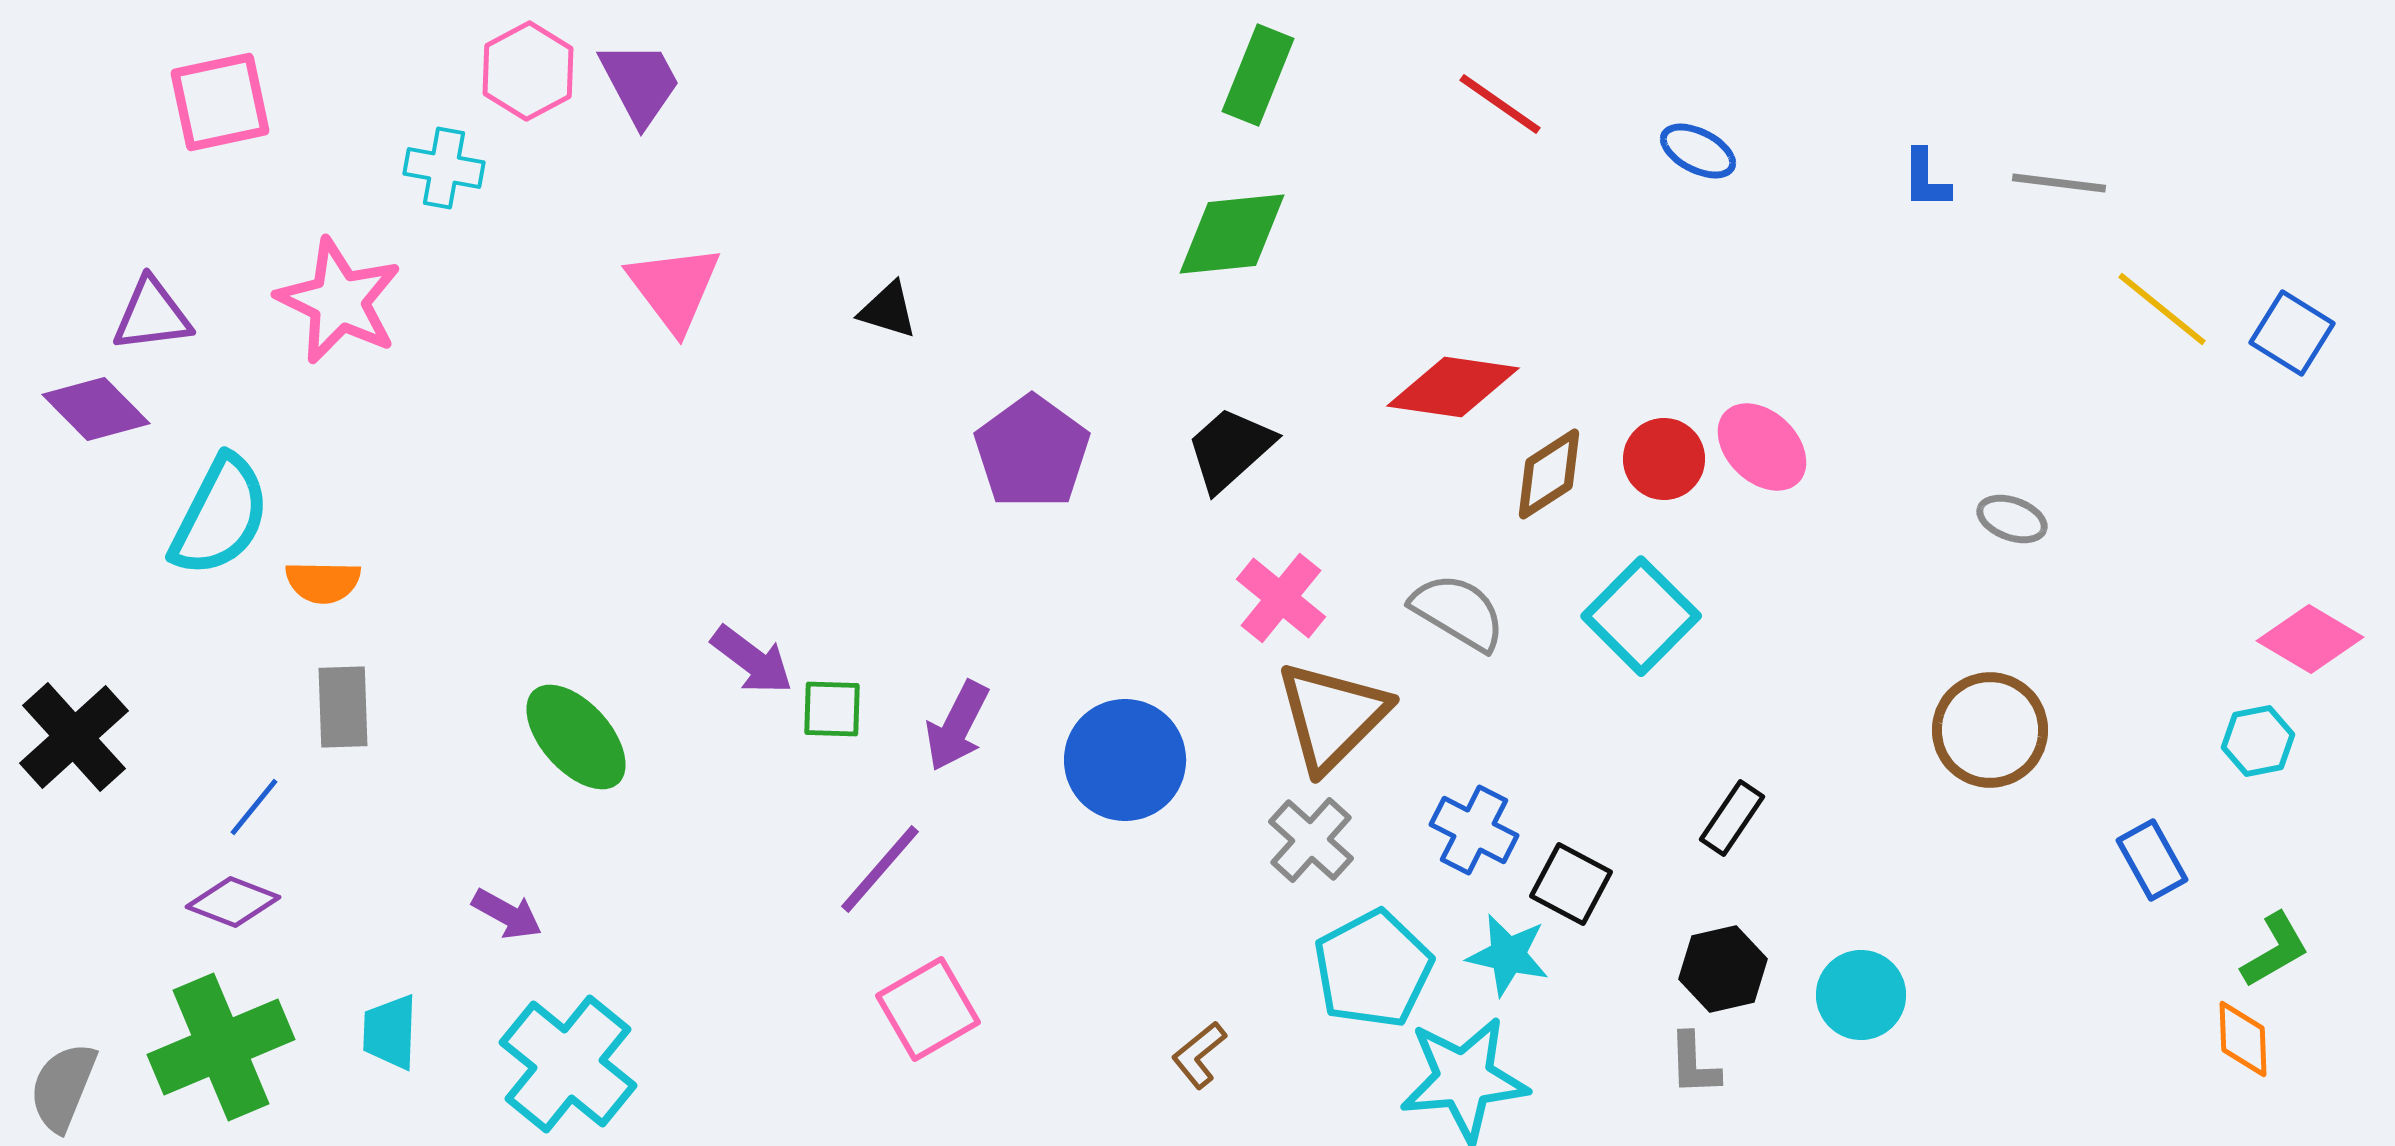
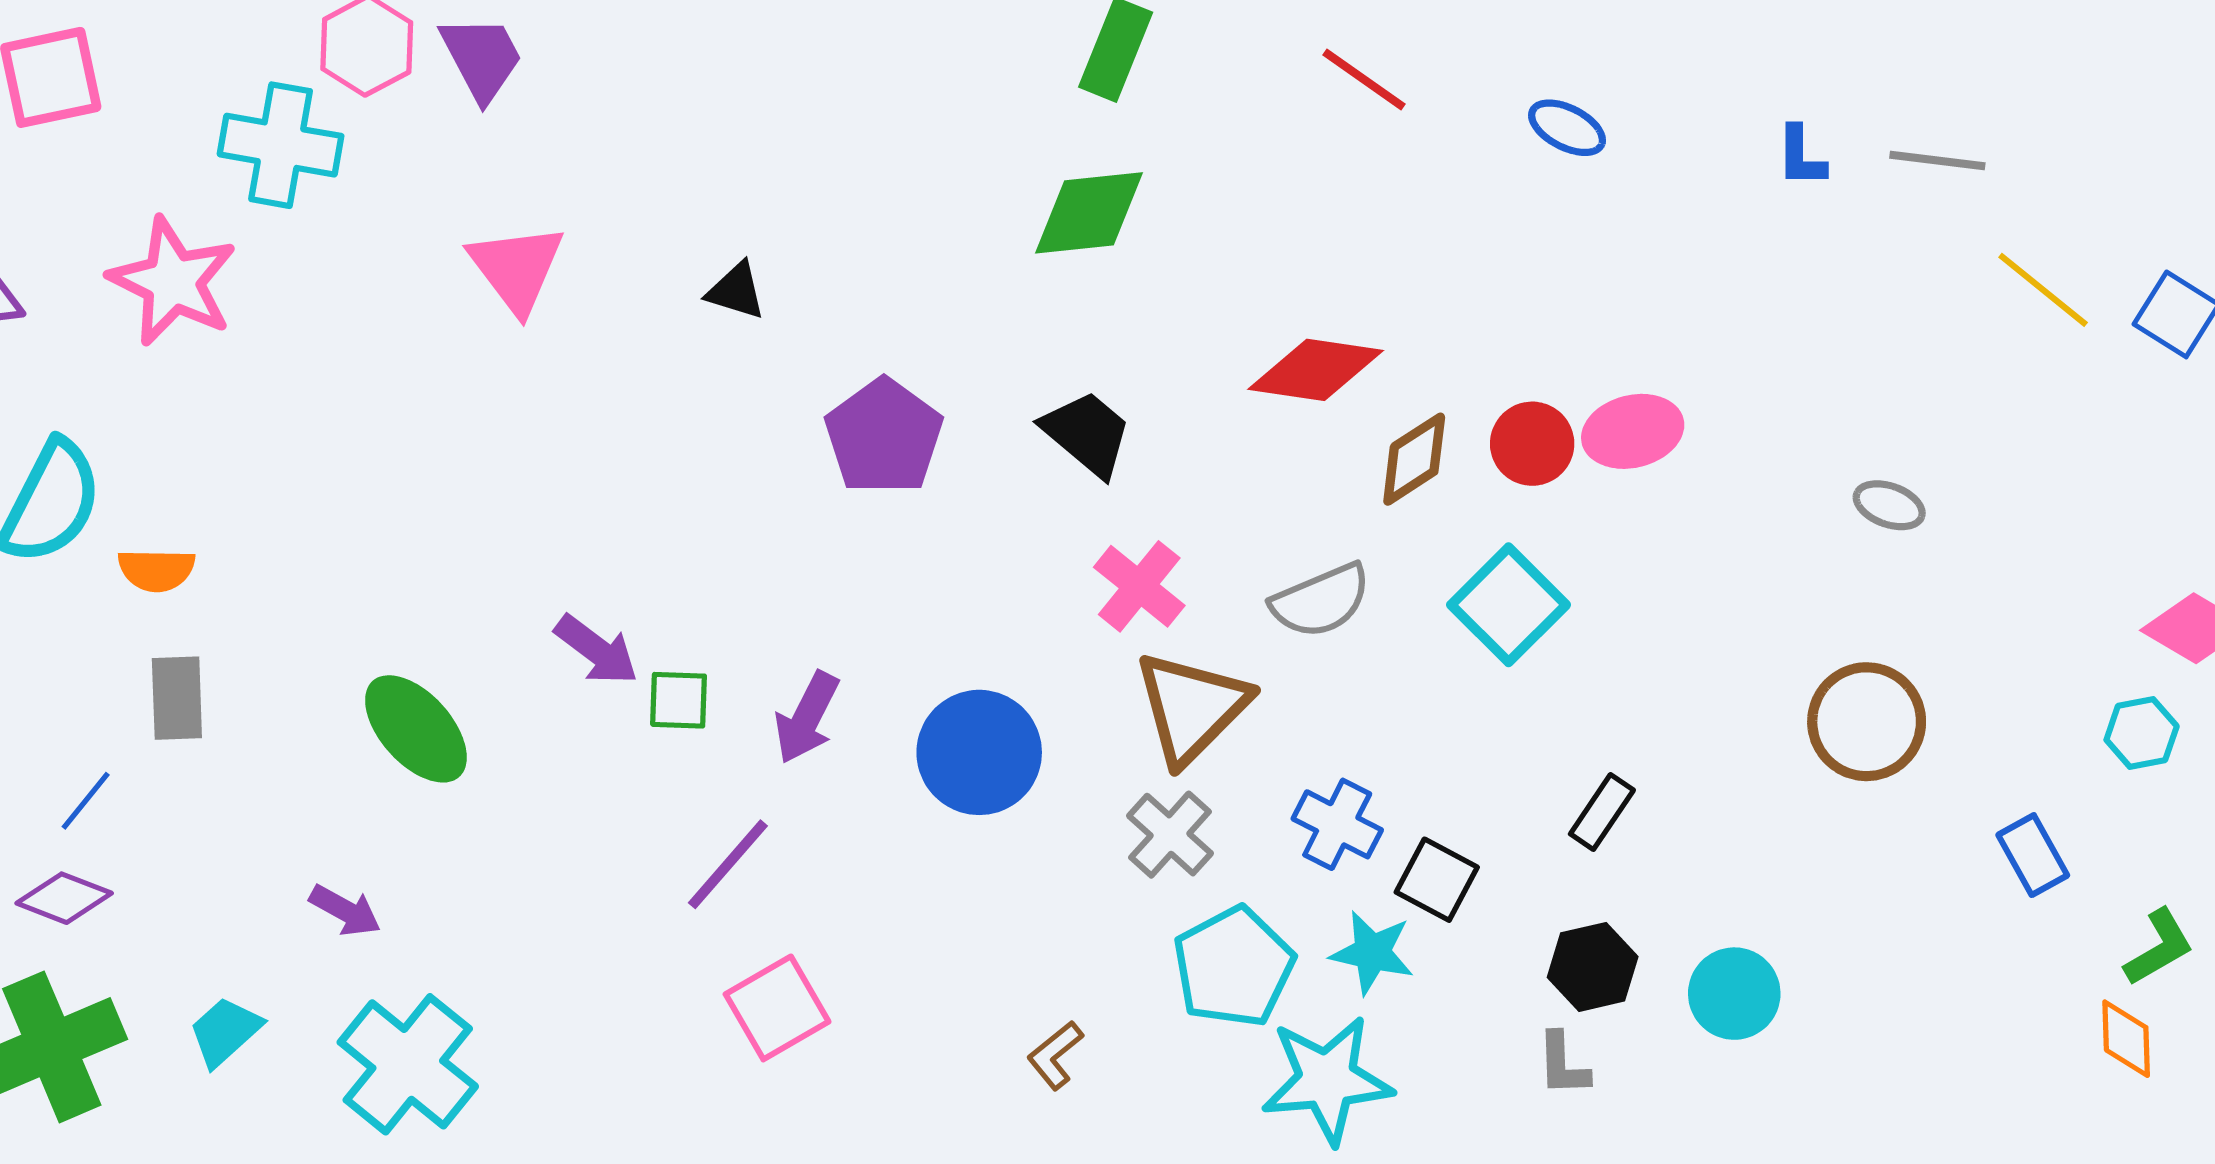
cyan cross: (444, 168) -> (281, 145), size x1.5
pink ellipse: (1762, 447) -> (1633, 431), turned -58
black trapezoid: (1230, 449) -> (1087, 433), turned 82
gray semicircle: (1458, 612) -> (1321, 601), turned 126
cyan trapezoid: (390, 1032) -> (225, 1032), turned 46

